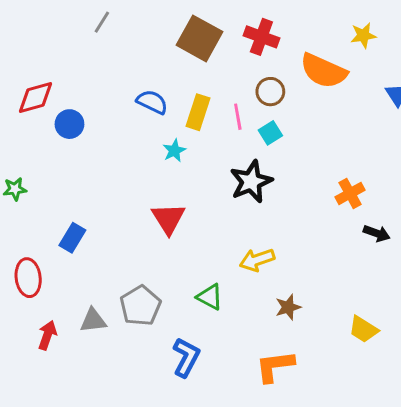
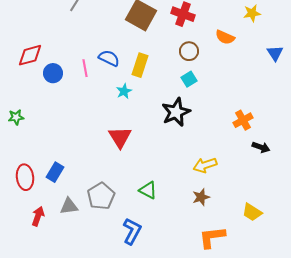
orange semicircle: (323, 71) -> (225, 37), size x0.6
pink line: (238, 117) -> (85, 68), moved
blue rectangle: (72, 238) -> (55, 172), moved
yellow arrow: (257, 260) -> (205, 165), moved
orange L-shape: (275, 366) -> (212, 237), moved

